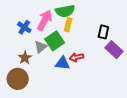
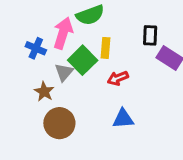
yellow rectangle: (68, 25) -> (105, 48), moved
blue triangle: (62, 63) -> (123, 119), moved
brown circle: (18, 79) -> (59, 123), moved

